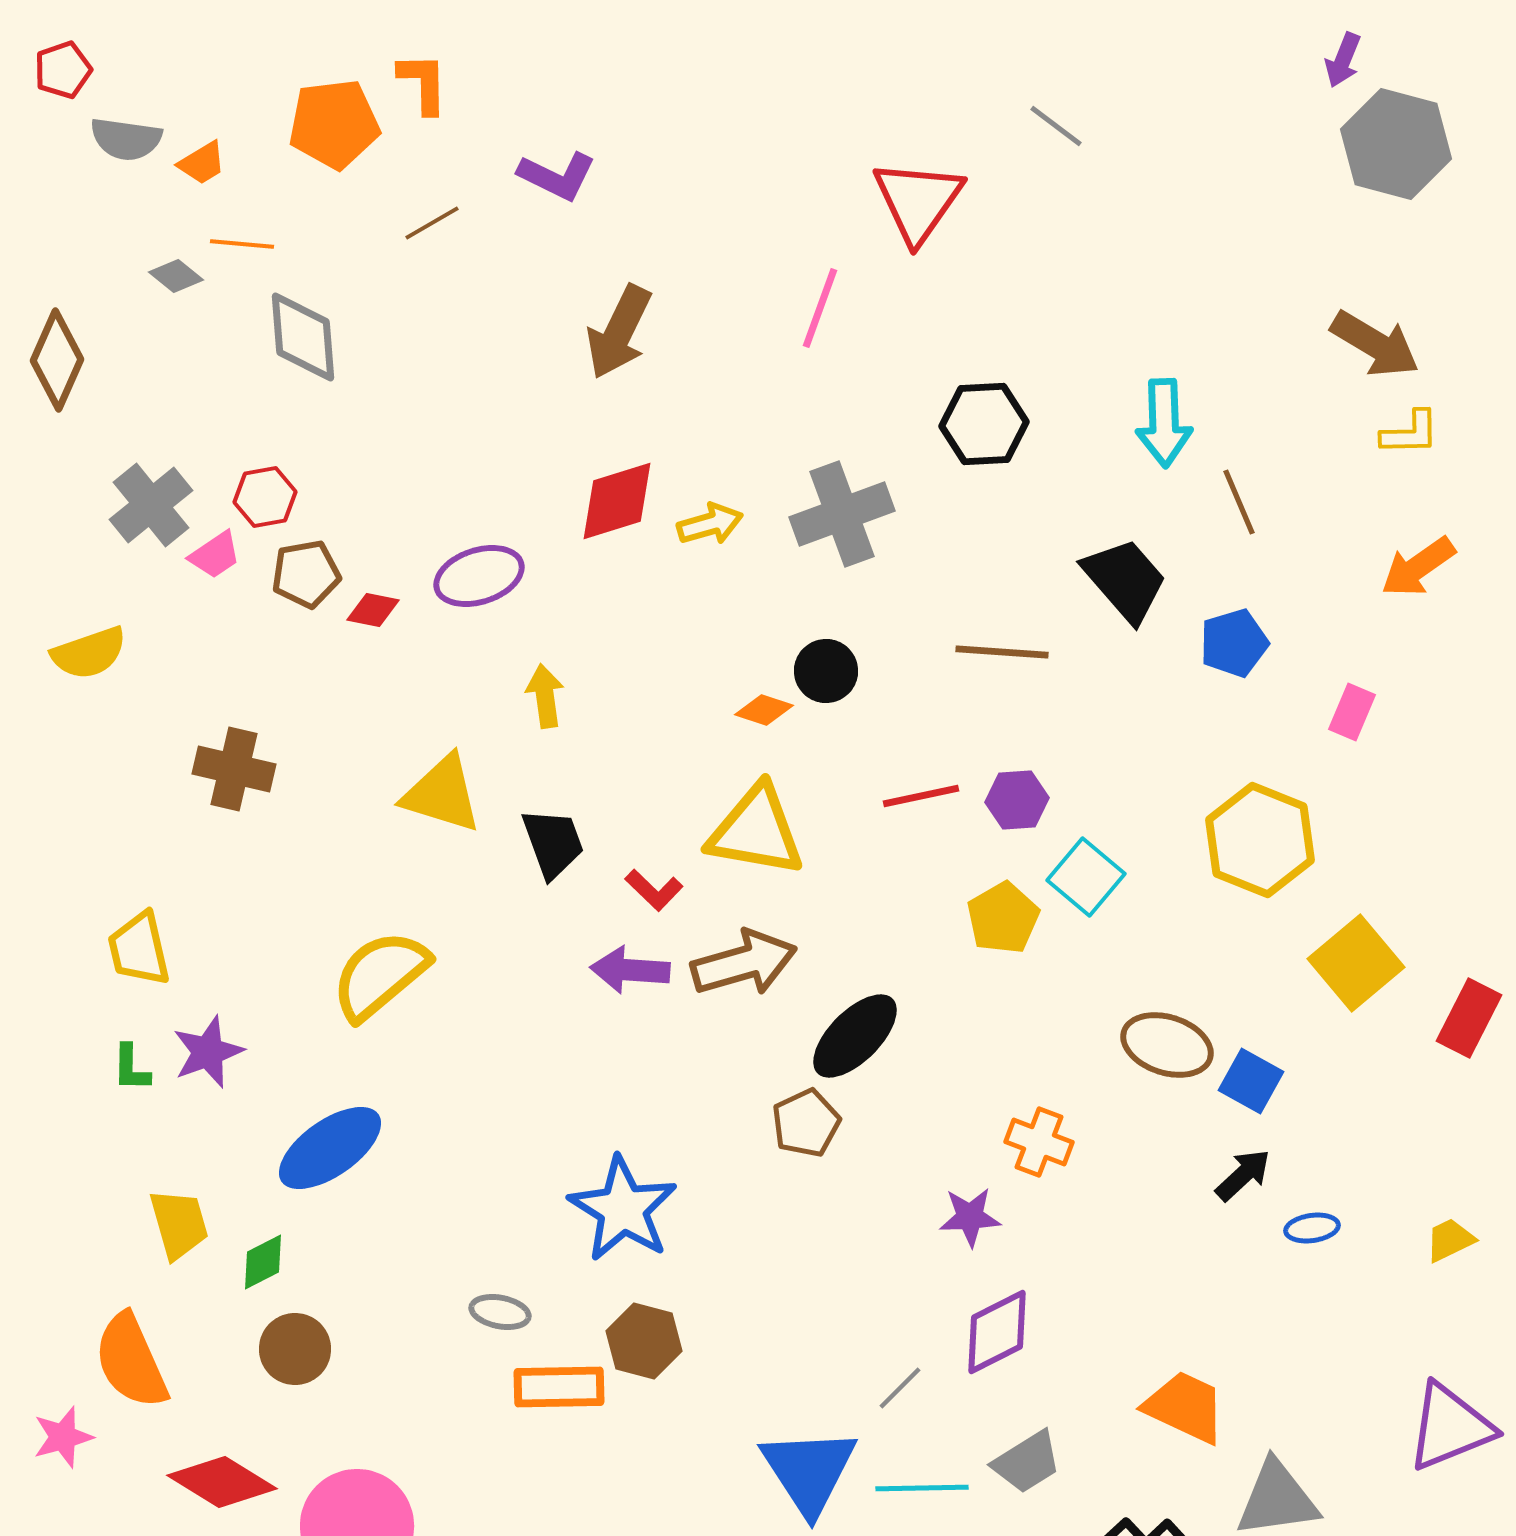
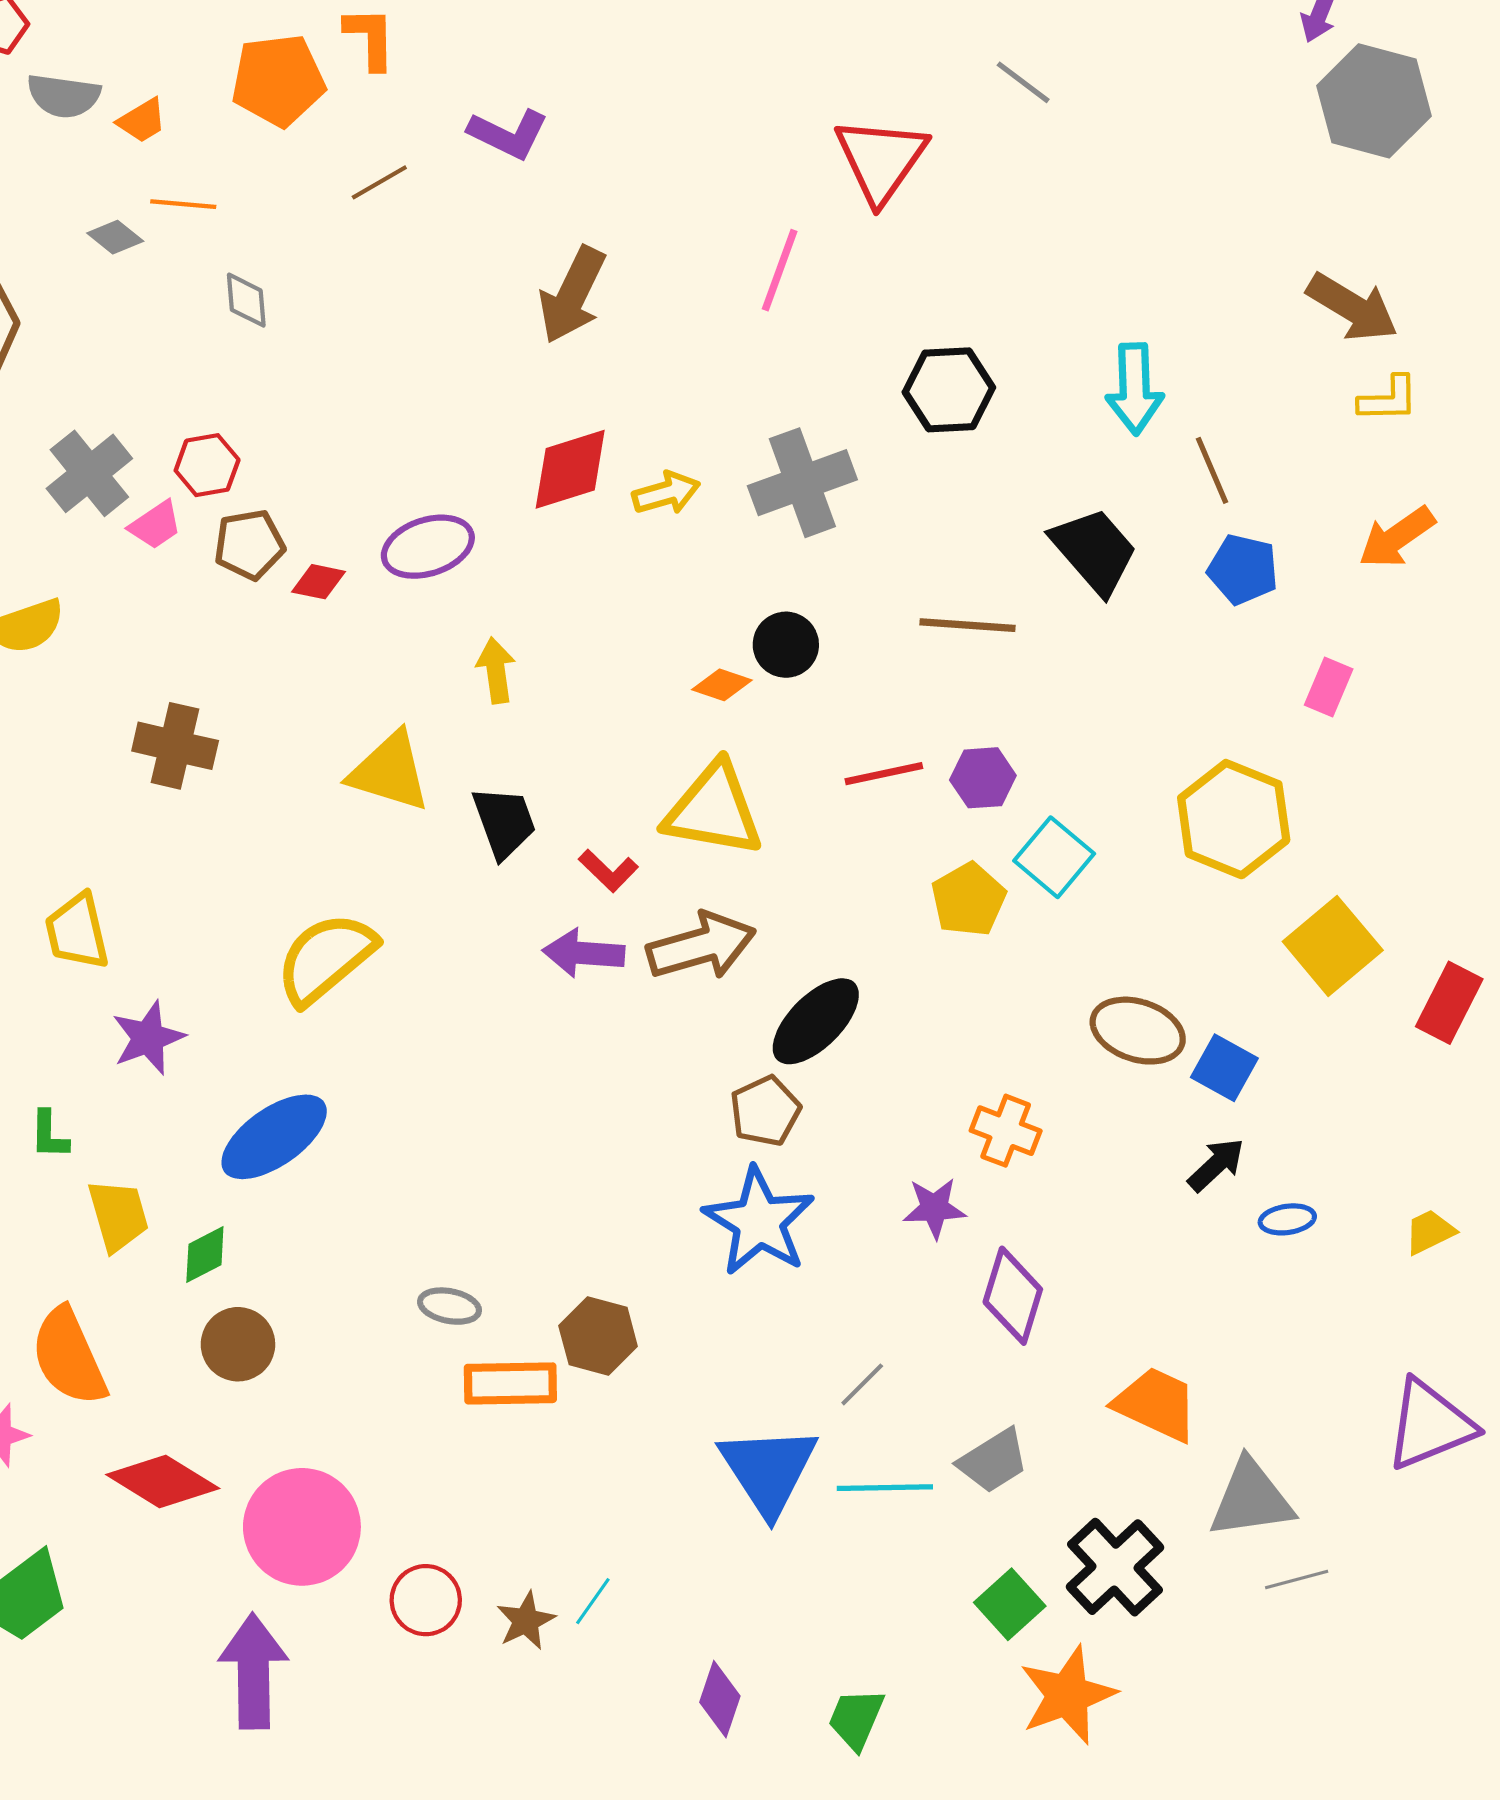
gray diamond: (303, 337) -> (246, 300), size x0.6
blue pentagon: (1234, 643) -> (1243, 569), moved, turned 30
green L-shape: (131, 1068) -> (49, 1135), moved
blue star: (623, 1209) -> (759, 1221), moved
purple diamond: (997, 1332) -> (1013, 1296), moved, turned -46

